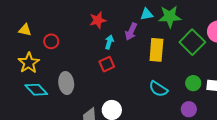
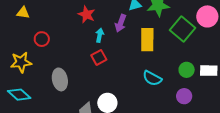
red star: (98, 20) -> (87, 14), turned -30
yellow triangle: (25, 30) -> (23, 13), moved
yellow star: (29, 63) -> (21, 62), turned 30
cyan diamond: (36, 90) -> (19, 95), moved

